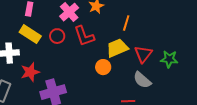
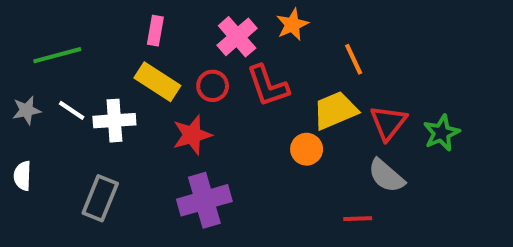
orange line: (126, 23) -> (354, 59), turned -42
green star: (169, 59) -> (441, 133), turned -30
red star: (30, 72) -> (192, 135), moved

